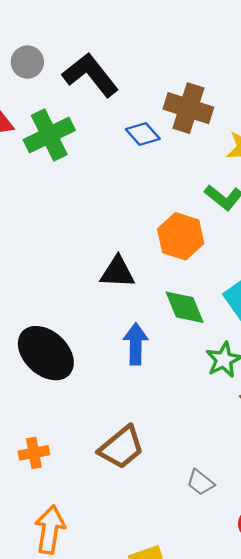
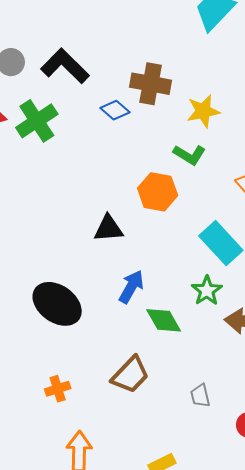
green diamond: (185, 307) -> (164, 320), moved
blue arrow: (136, 344) -> (131, 287), turned 36
gray trapezoid: (200, 482) -> (200, 396), turned 45

